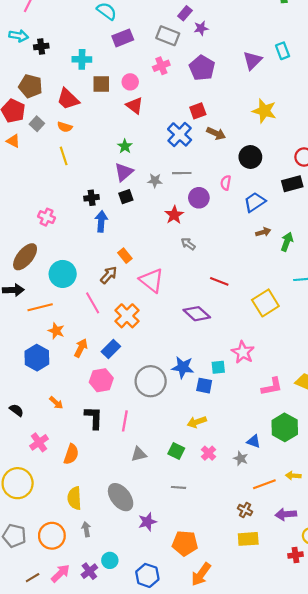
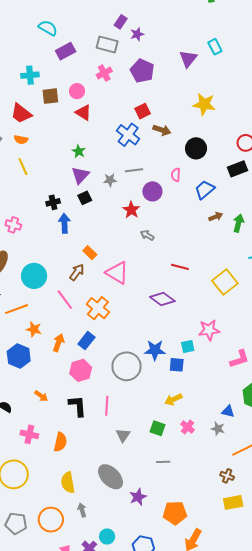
pink star: (243, 352) -> (209, 330), turned -30
pink cross: (39, 442) -> (29, 434), turned -36
gray triangle: (139, 454) -> (123, 435), turned -35

